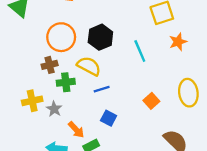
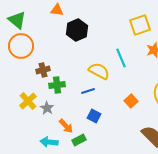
orange circle: (61, 37) -> (21, 46), moved
black hexagon: (100, 37) -> (77, 30), moved
yellow semicircle: (89, 66) -> (99, 71), moved
yellow cross: (32, 101) -> (28, 101), turned -30

